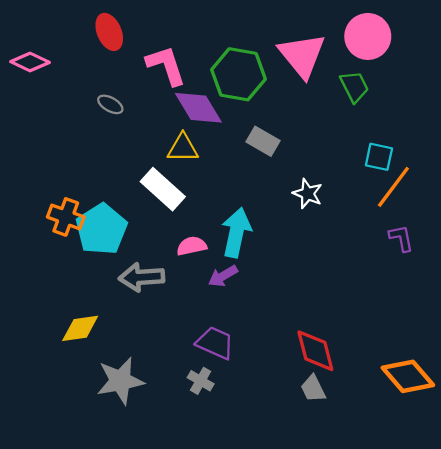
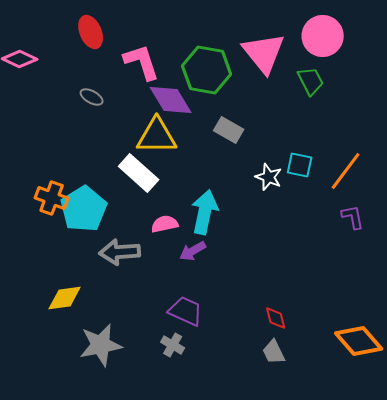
yellow triangle: (183, 148) -> (157, 136), size x1.4
cyan square: (379, 157) -> (300, 165), moved
red diamond: (315, 351) -> (276, 318), size x0.6

